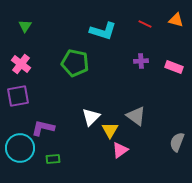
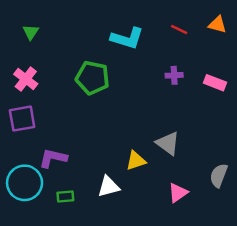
white triangle: (91, 117) -> (109, 187), moved, turned 30
yellow triangle: (110, 130) -> (136, 161), turned 42
pink triangle: (120, 150) -> (178, 193), moved

